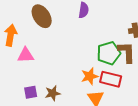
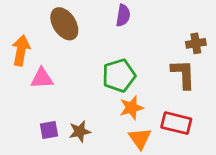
green pentagon: (109, 53) -> (119, 76), moved
red rectangle: (111, 79) -> (176, 123), moved

